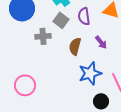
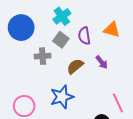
brown semicircle: (75, 46) -> (75, 66), turned 36
blue star: (90, 73) -> (62, 97), moved

